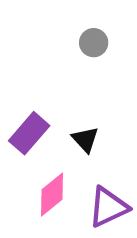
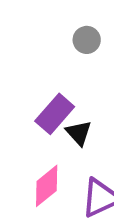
purple rectangle: (29, 133) -> (55, 114), moved

